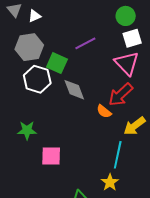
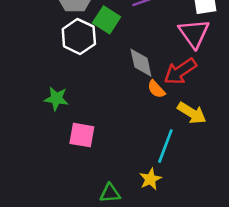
gray diamond: (74, 90) -> (141, 63), moved
yellow arrow: (135, 126) -> (192, 113), turned -120

